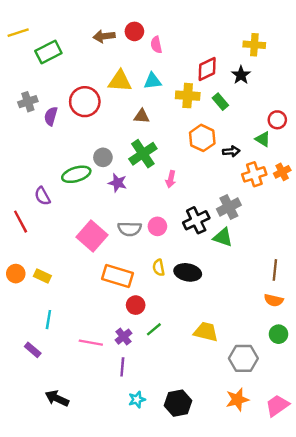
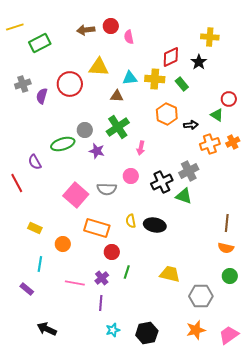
cyan triangle: (153, 81) -> (130, 78), moved
pink circle: (157, 226) -> (131, 176), moved
orange circle: (16, 274) -> (63, 244), moved
green line: (154, 329) -> (127, 272), turned -32

